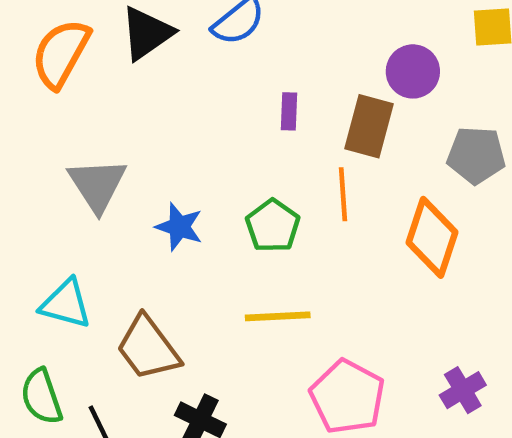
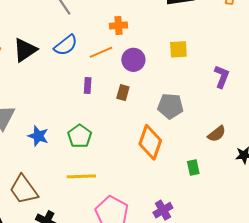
purple circle: (413, 71) -> (133, 60), moved
brown rectangle: (369, 126) -> (123, 93), size x0.6
orange line: (343, 194) -> (101, 52), moved, turned 70

